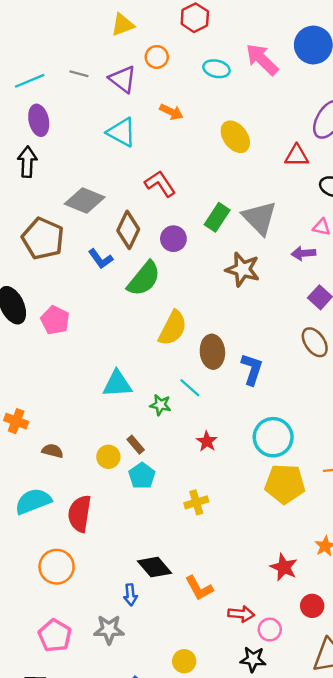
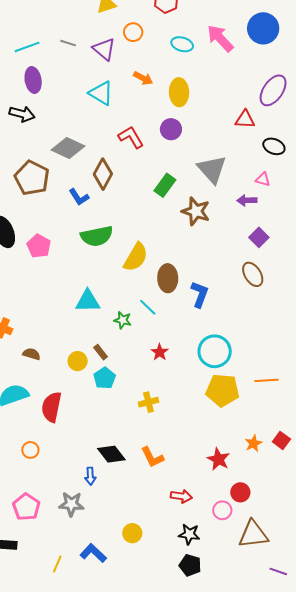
yellow ellipse: (235, 137) -> (179, 92), moved, turned 32
black arrow: (27, 162) -> (22, 114), turned 100
green rectangle: (217, 217) -> (165, 185), moved
purple circle: (173, 239) -> (171, 129), moved
green semicircle: (144, 279) -> (97, 236), moved, turned 36
orange circle: (57, 567) -> (30, 450), size x0.6
orange L-shape: (199, 588) -> (152, 457), moved
pink circle: (270, 630) -> (222, 510), moved

